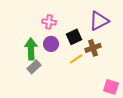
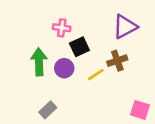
black square: (74, 37) -> (79, 47), moved
purple circle: (51, 44) -> (64, 68), moved
gray rectangle: (34, 67) -> (48, 110), moved

